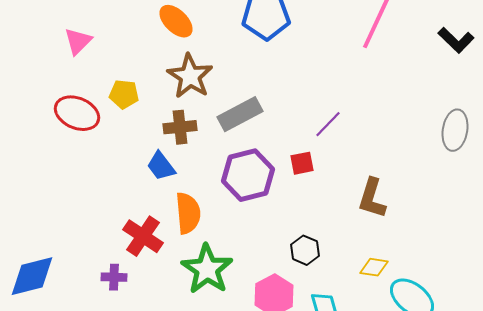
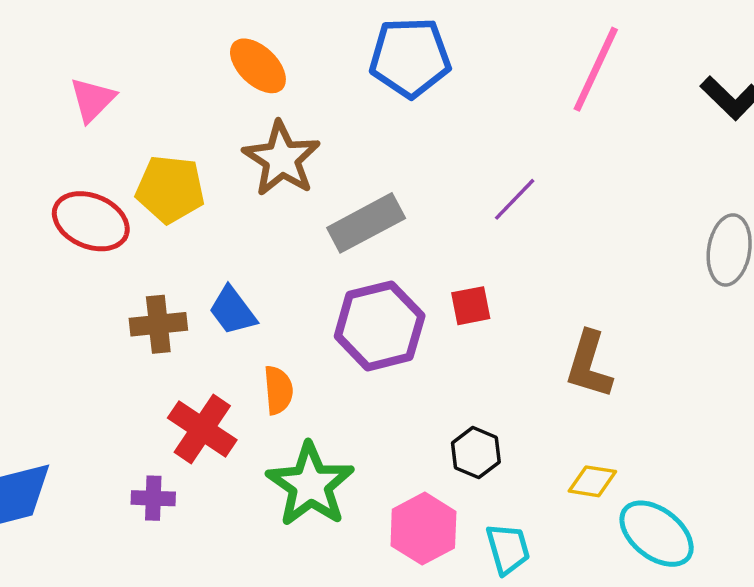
yellow pentagon: (124, 94) -> (170, 189), size x1.4
purple line: (328, 124) -> (515, 199), moved
brown cross: (180, 127) -> (158, 324), moved
orange semicircle: (188, 213) -> (278, 390), size x0.7

